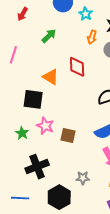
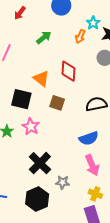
cyan star: (86, 14) -> (93, 23), moved
orange arrow: (92, 37) -> (80, 36), moved
brown square: (68, 135) -> (57, 103), moved
black cross: (37, 167) -> (40, 163), moved, turned -30

